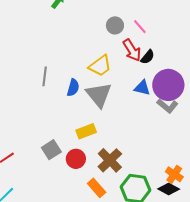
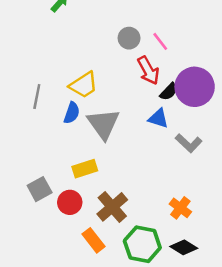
black semicircle: (148, 57) -> (169, 92), moved
yellow trapezoid: (100, 66) -> (84, 85), moved
purple circle: (168, 85) -> (195, 87), moved
orange cross: (174, 174) -> (180, 208), moved

